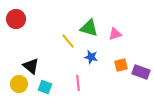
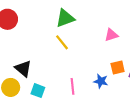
green triangle: (89, 28) -> (65, 18), moved, turned -36
blue star: (91, 57) -> (101, 81), moved

